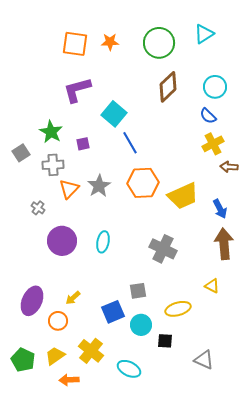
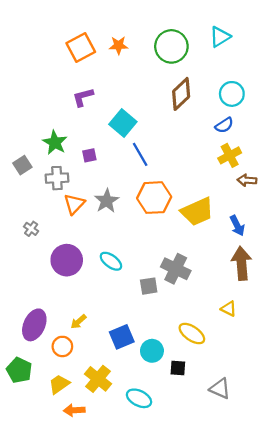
orange square: (75, 44) -> (81, 47), turned -36
purple L-shape: (77, 90) -> (83, 97), size x0.7
blue semicircle: (208, 116) -> (224, 125), turned -78
gray cross: (38, 208) -> (31, 229), moved
cyan ellipse: (103, 242) -> (111, 261), turned -65
gray square: (138, 291) -> (149, 286), moved
yellow ellipse: (178, 309) -> (192, 334), turned 50
green pentagon: (23, 360) -> (19, 370), moved

